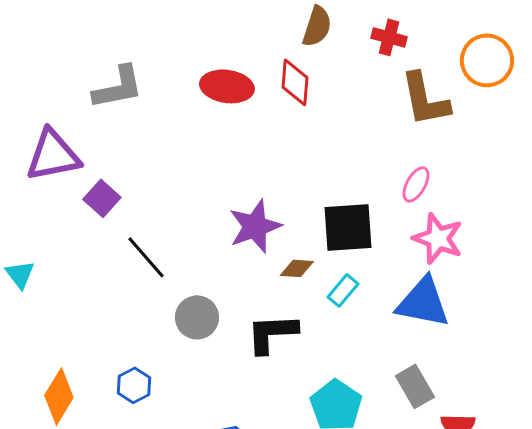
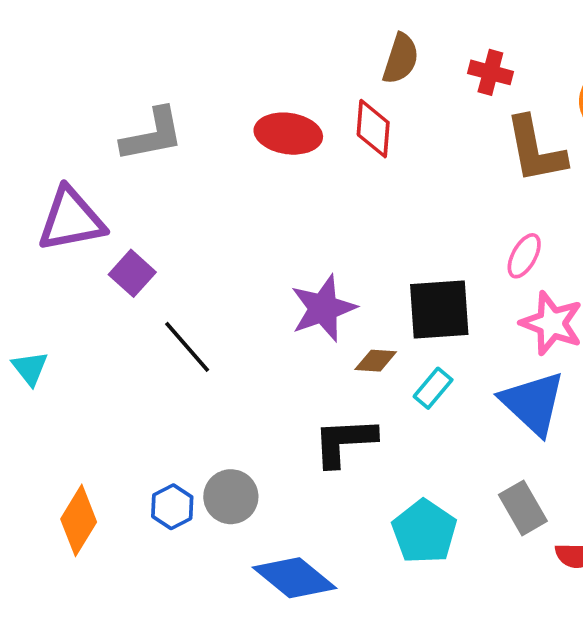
blue triangle: (423, 302) -> (533, 403), turned 32
gray circle: (197, 317) -> (231, 497), moved

